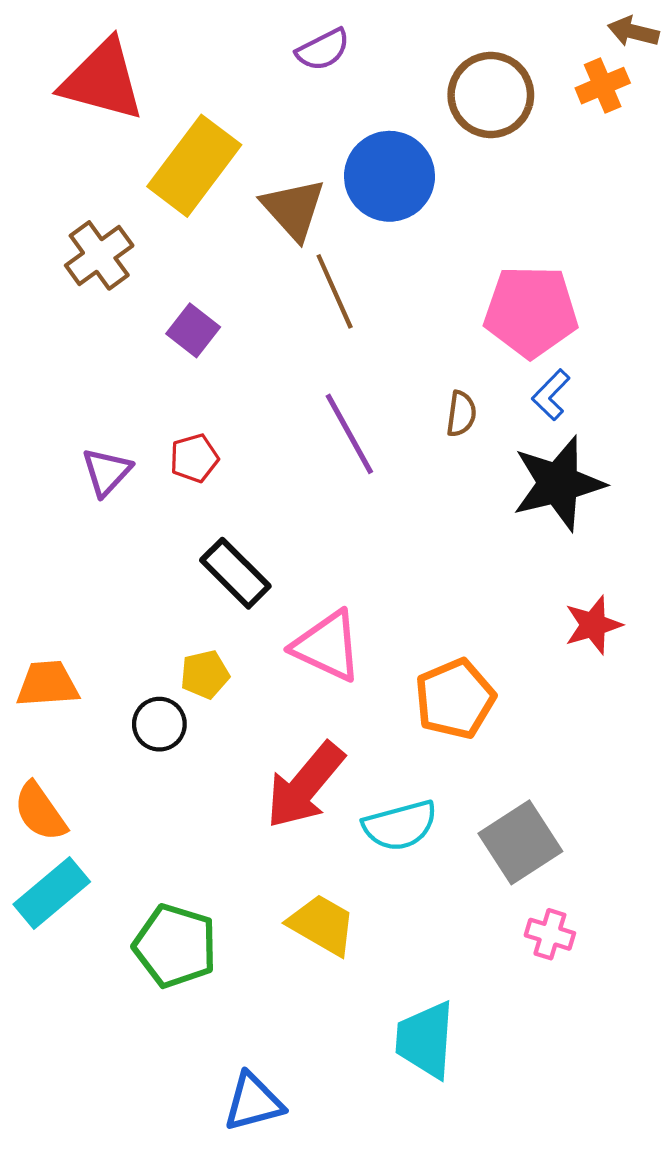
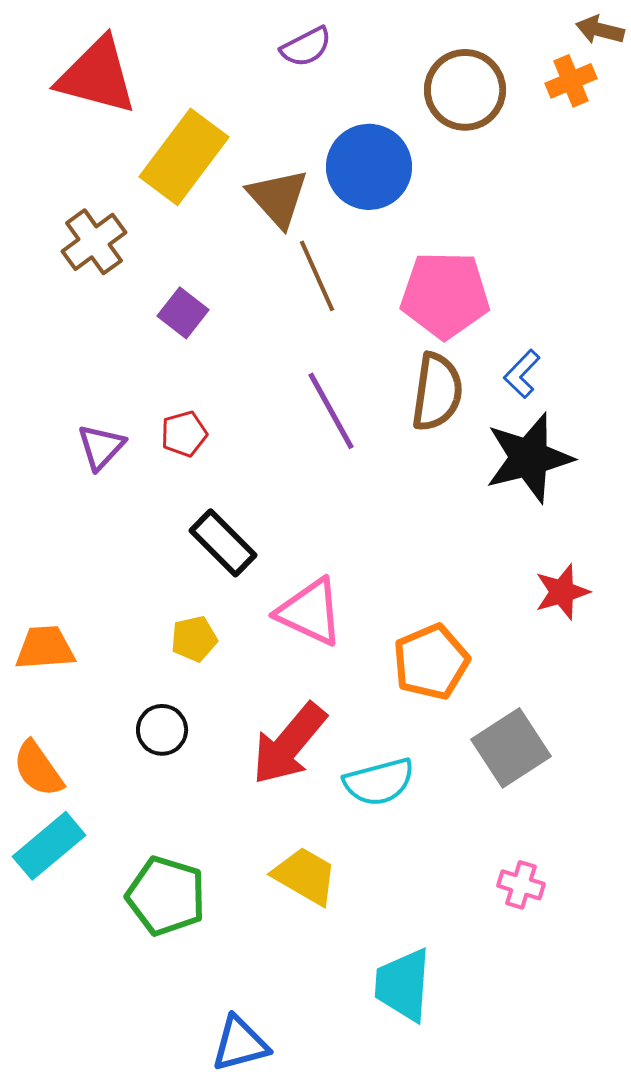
pink pentagon: (531, 311) -> (445, 295), moved
brown semicircle: (461, 414) -> (437, 392), size x1.8
black circle: (159, 724) -> (162, 730), moved
gray square: (520, 842) -> (511, 748), moved

